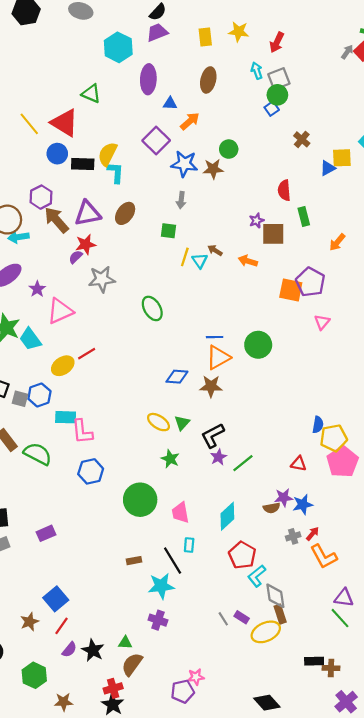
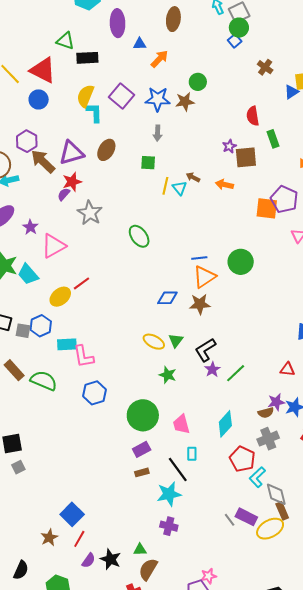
purple square: (156, 140) -> (121, 96), moved
black rectangle: (83, 164) -> (87, 58), moved
gray star: (102, 279) -> (90, 213), turned -30
purple rectangle: (46, 533) -> (142, 449), moved
gray cross: (293, 536) -> (268, 439), moved, size x1.5
purple rectangle: (242, 617) -> (246, 517), size x1.5

